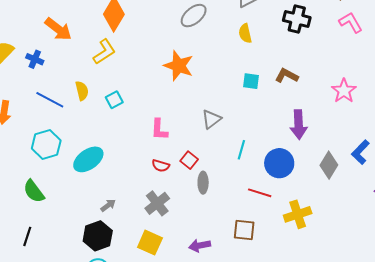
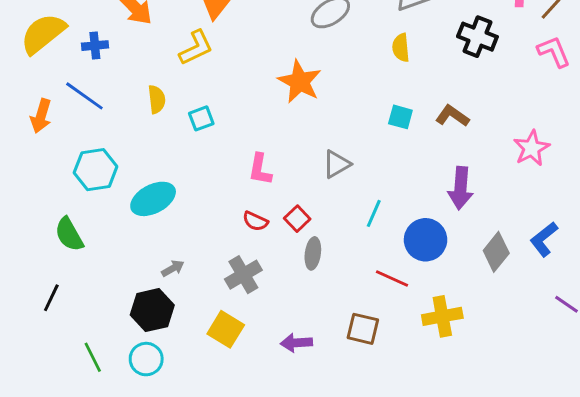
blue cross: (35, 59) -> (95, 46), turned -36
blue line: (50, 100) -> (84, 96), moved

